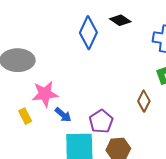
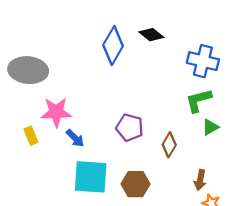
brown diamond: (144, 101) -> (169, 145), moved
purple pentagon: (101, 121) -> (130, 127), moved, turned -30

